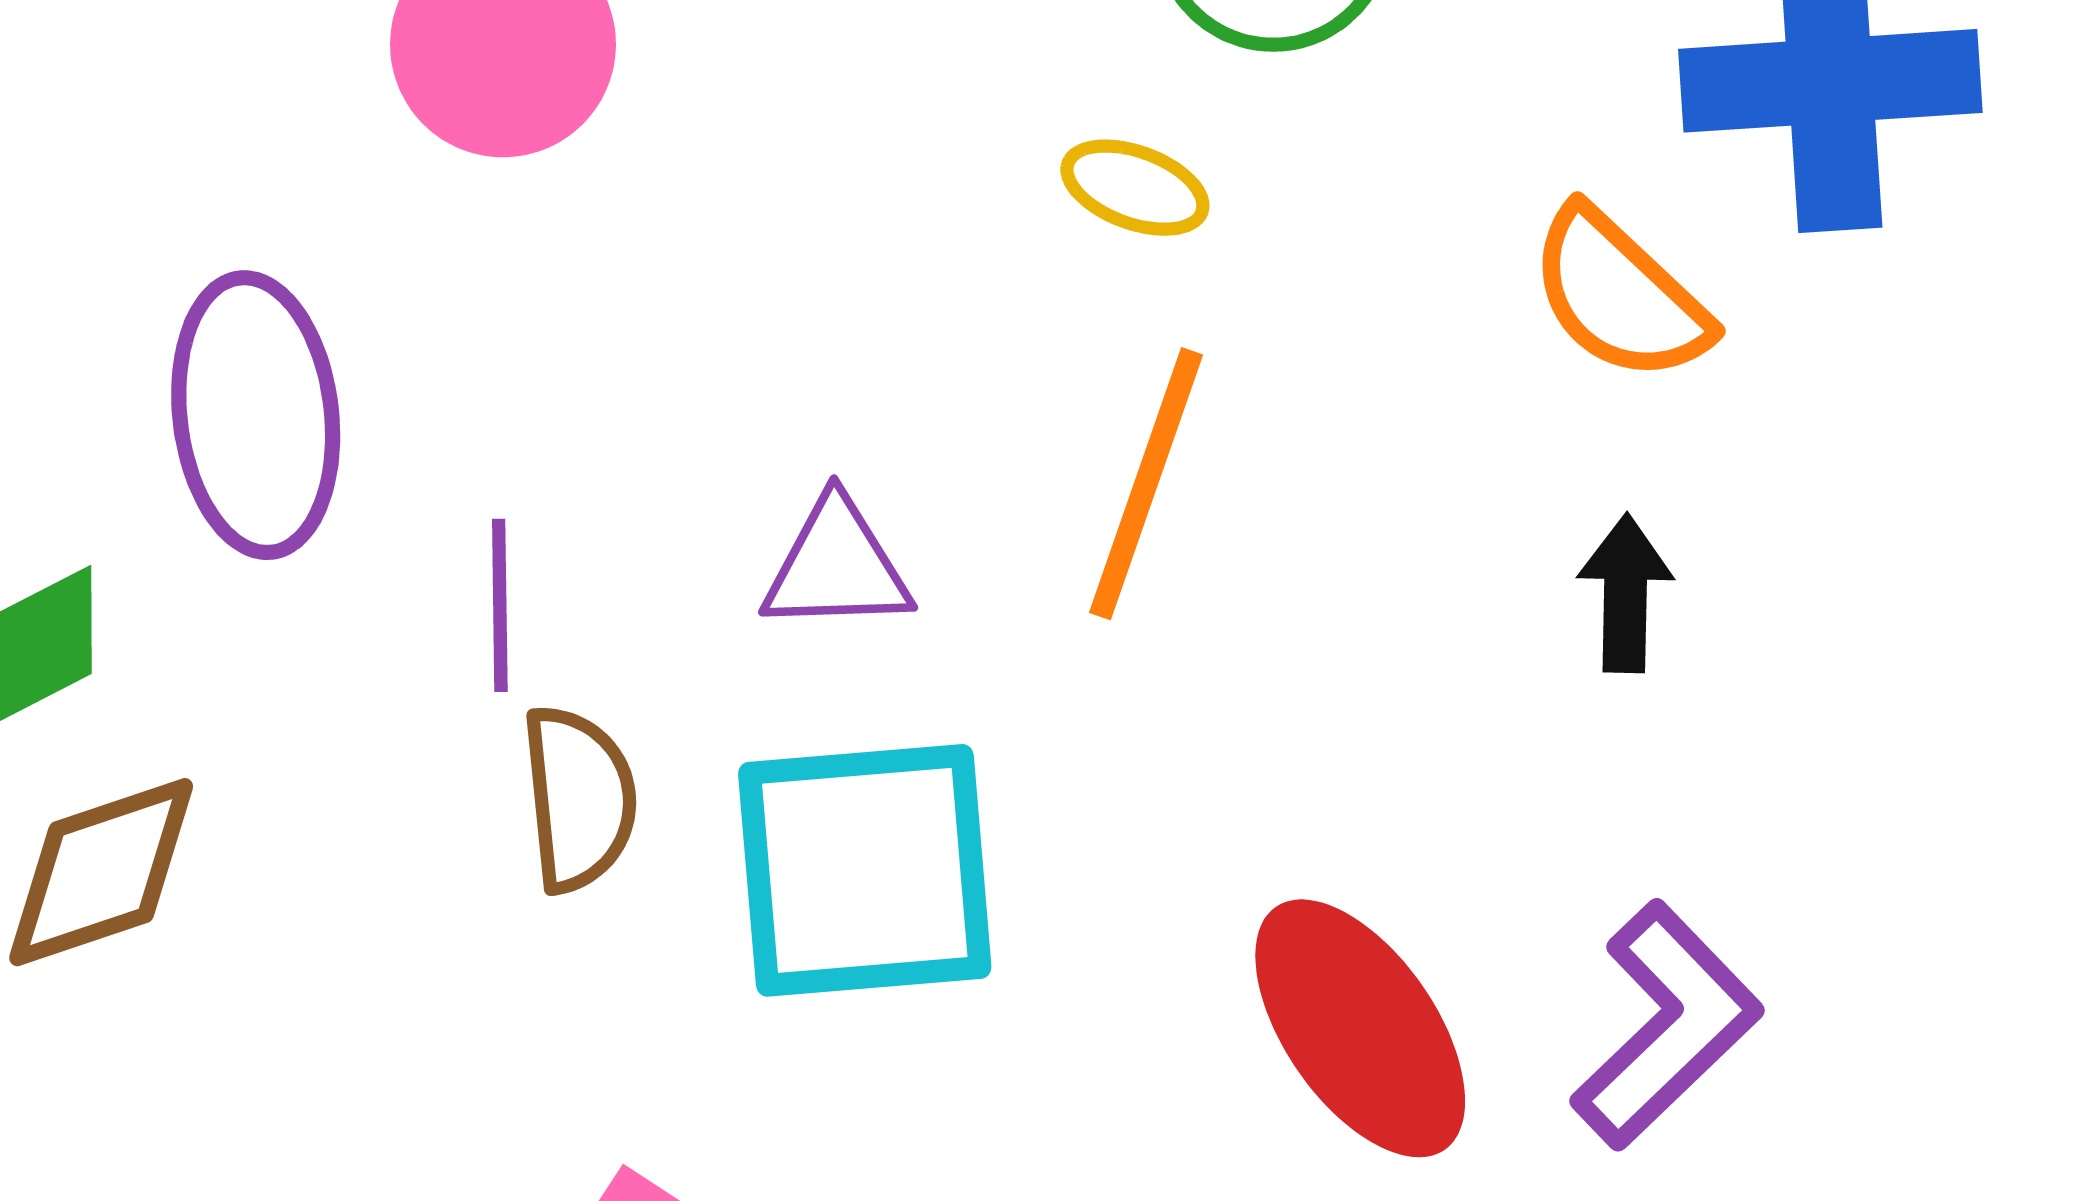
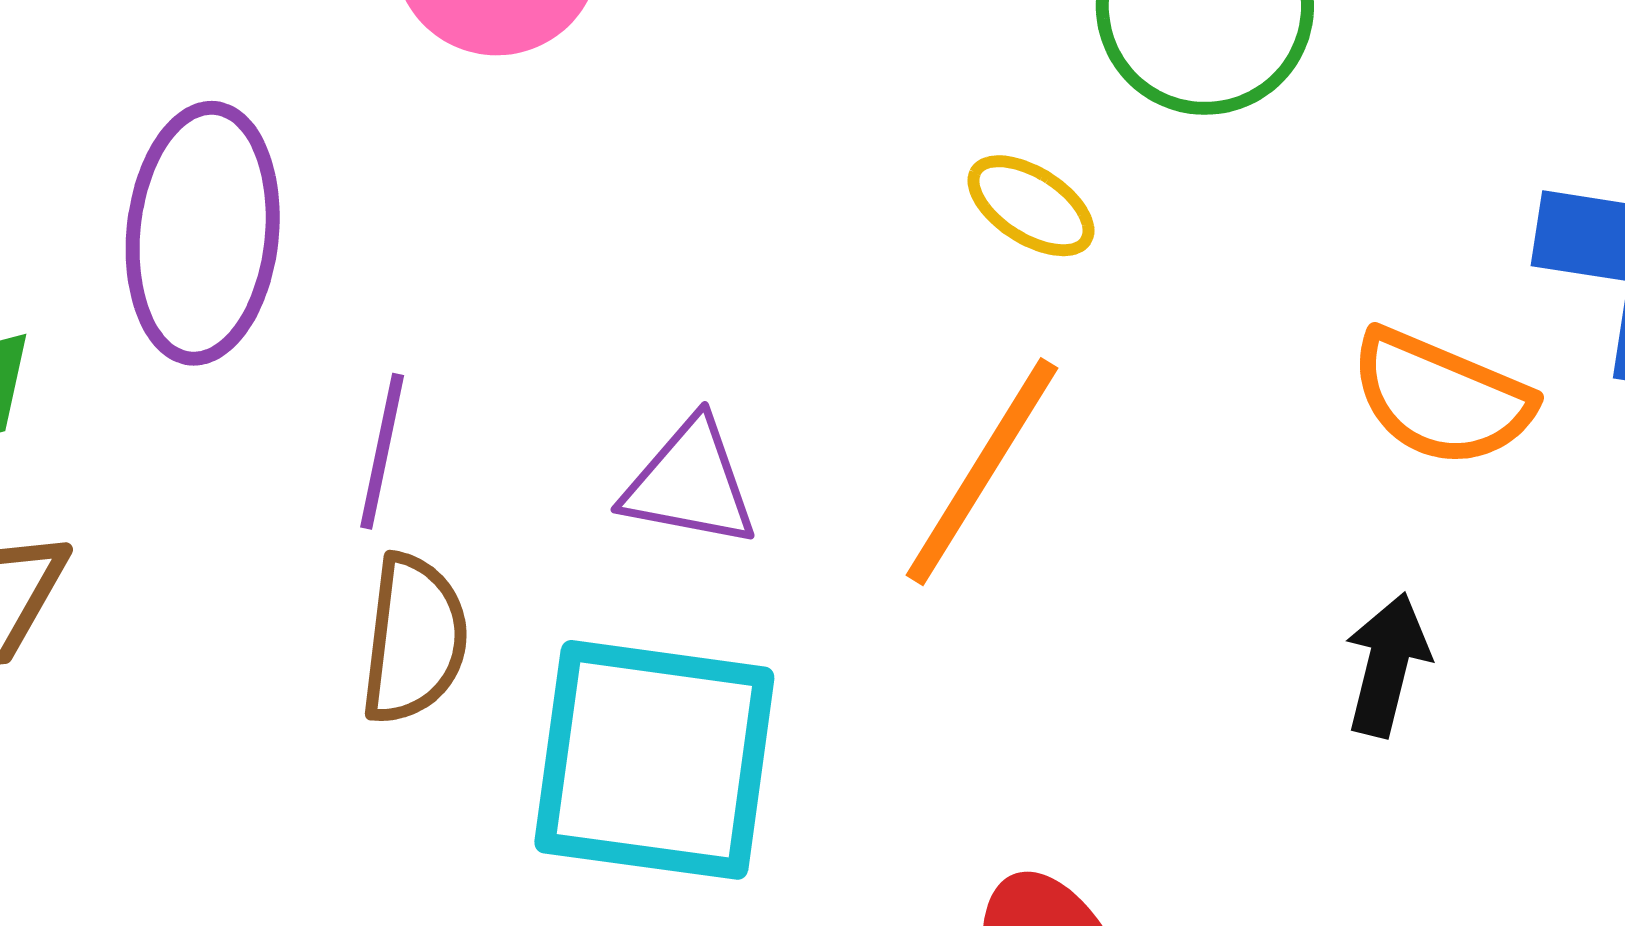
orange semicircle: (1619, 295) -> (1441, 398), turned -33

